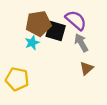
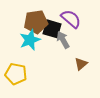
cyan star: (32, 43) -> (30, 40), size x1.5
gray arrow: (81, 43) -> (63, 40), moved

